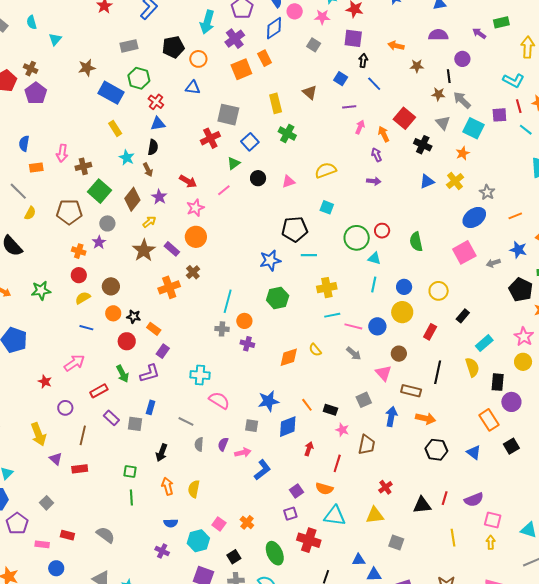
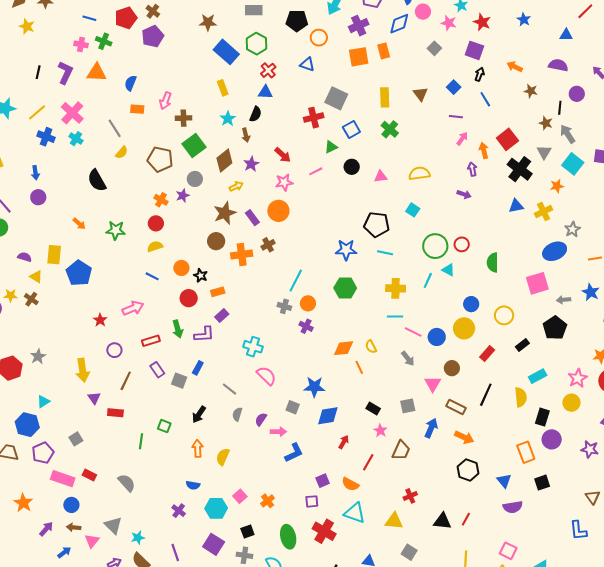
black cross: (423, 145) -> (520, 169), size x1.4
cyan line: (374, 285) -> (428, 280), moved
brown circle: (111, 286) -> (216, 241), moved
black pentagon: (521, 290) -> (555, 328), moved
orange rectangle: (154, 329) -> (218, 292), turned -64
orange line: (307, 405) -> (359, 367), moved
green line: (131, 497) -> (141, 441), moved
purple semicircle: (474, 500) -> (513, 507), moved
pink rectangle: (42, 544) -> (63, 479), size x1.6

